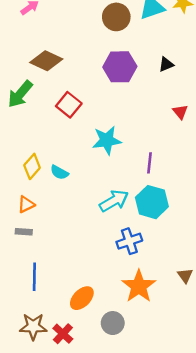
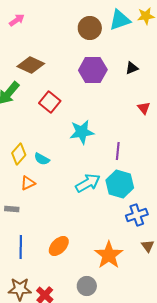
orange triangle: (26, 204) -> (28, 183), moved
blue cross: (129, 241) -> (137, 215), moved
orange ellipse: (82, 298) -> (59, 246), moved

